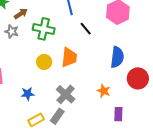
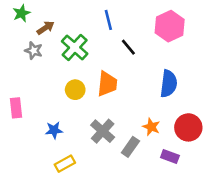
green cross: (44, 29) -> (75, 47), turned 30
red circle: (138, 78) -> (188, 127), moved
purple rectangle: (118, 114) -> (170, 157), turned -72
gray rectangle: (57, 116) -> (130, 147), moved

